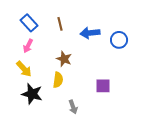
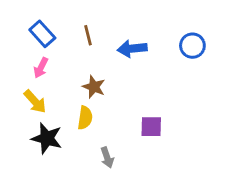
blue circle: (119, 40) -> (192, 46), moved

